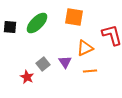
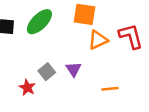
orange triangle: (85, 48) -> (98, 40), moved
orange line: (90, 71) -> (110, 89), moved

